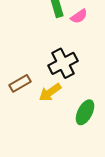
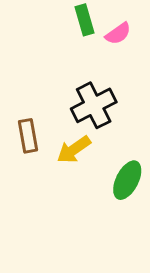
brown rectangle: (20, 83) -> (28, 136), turned -70

